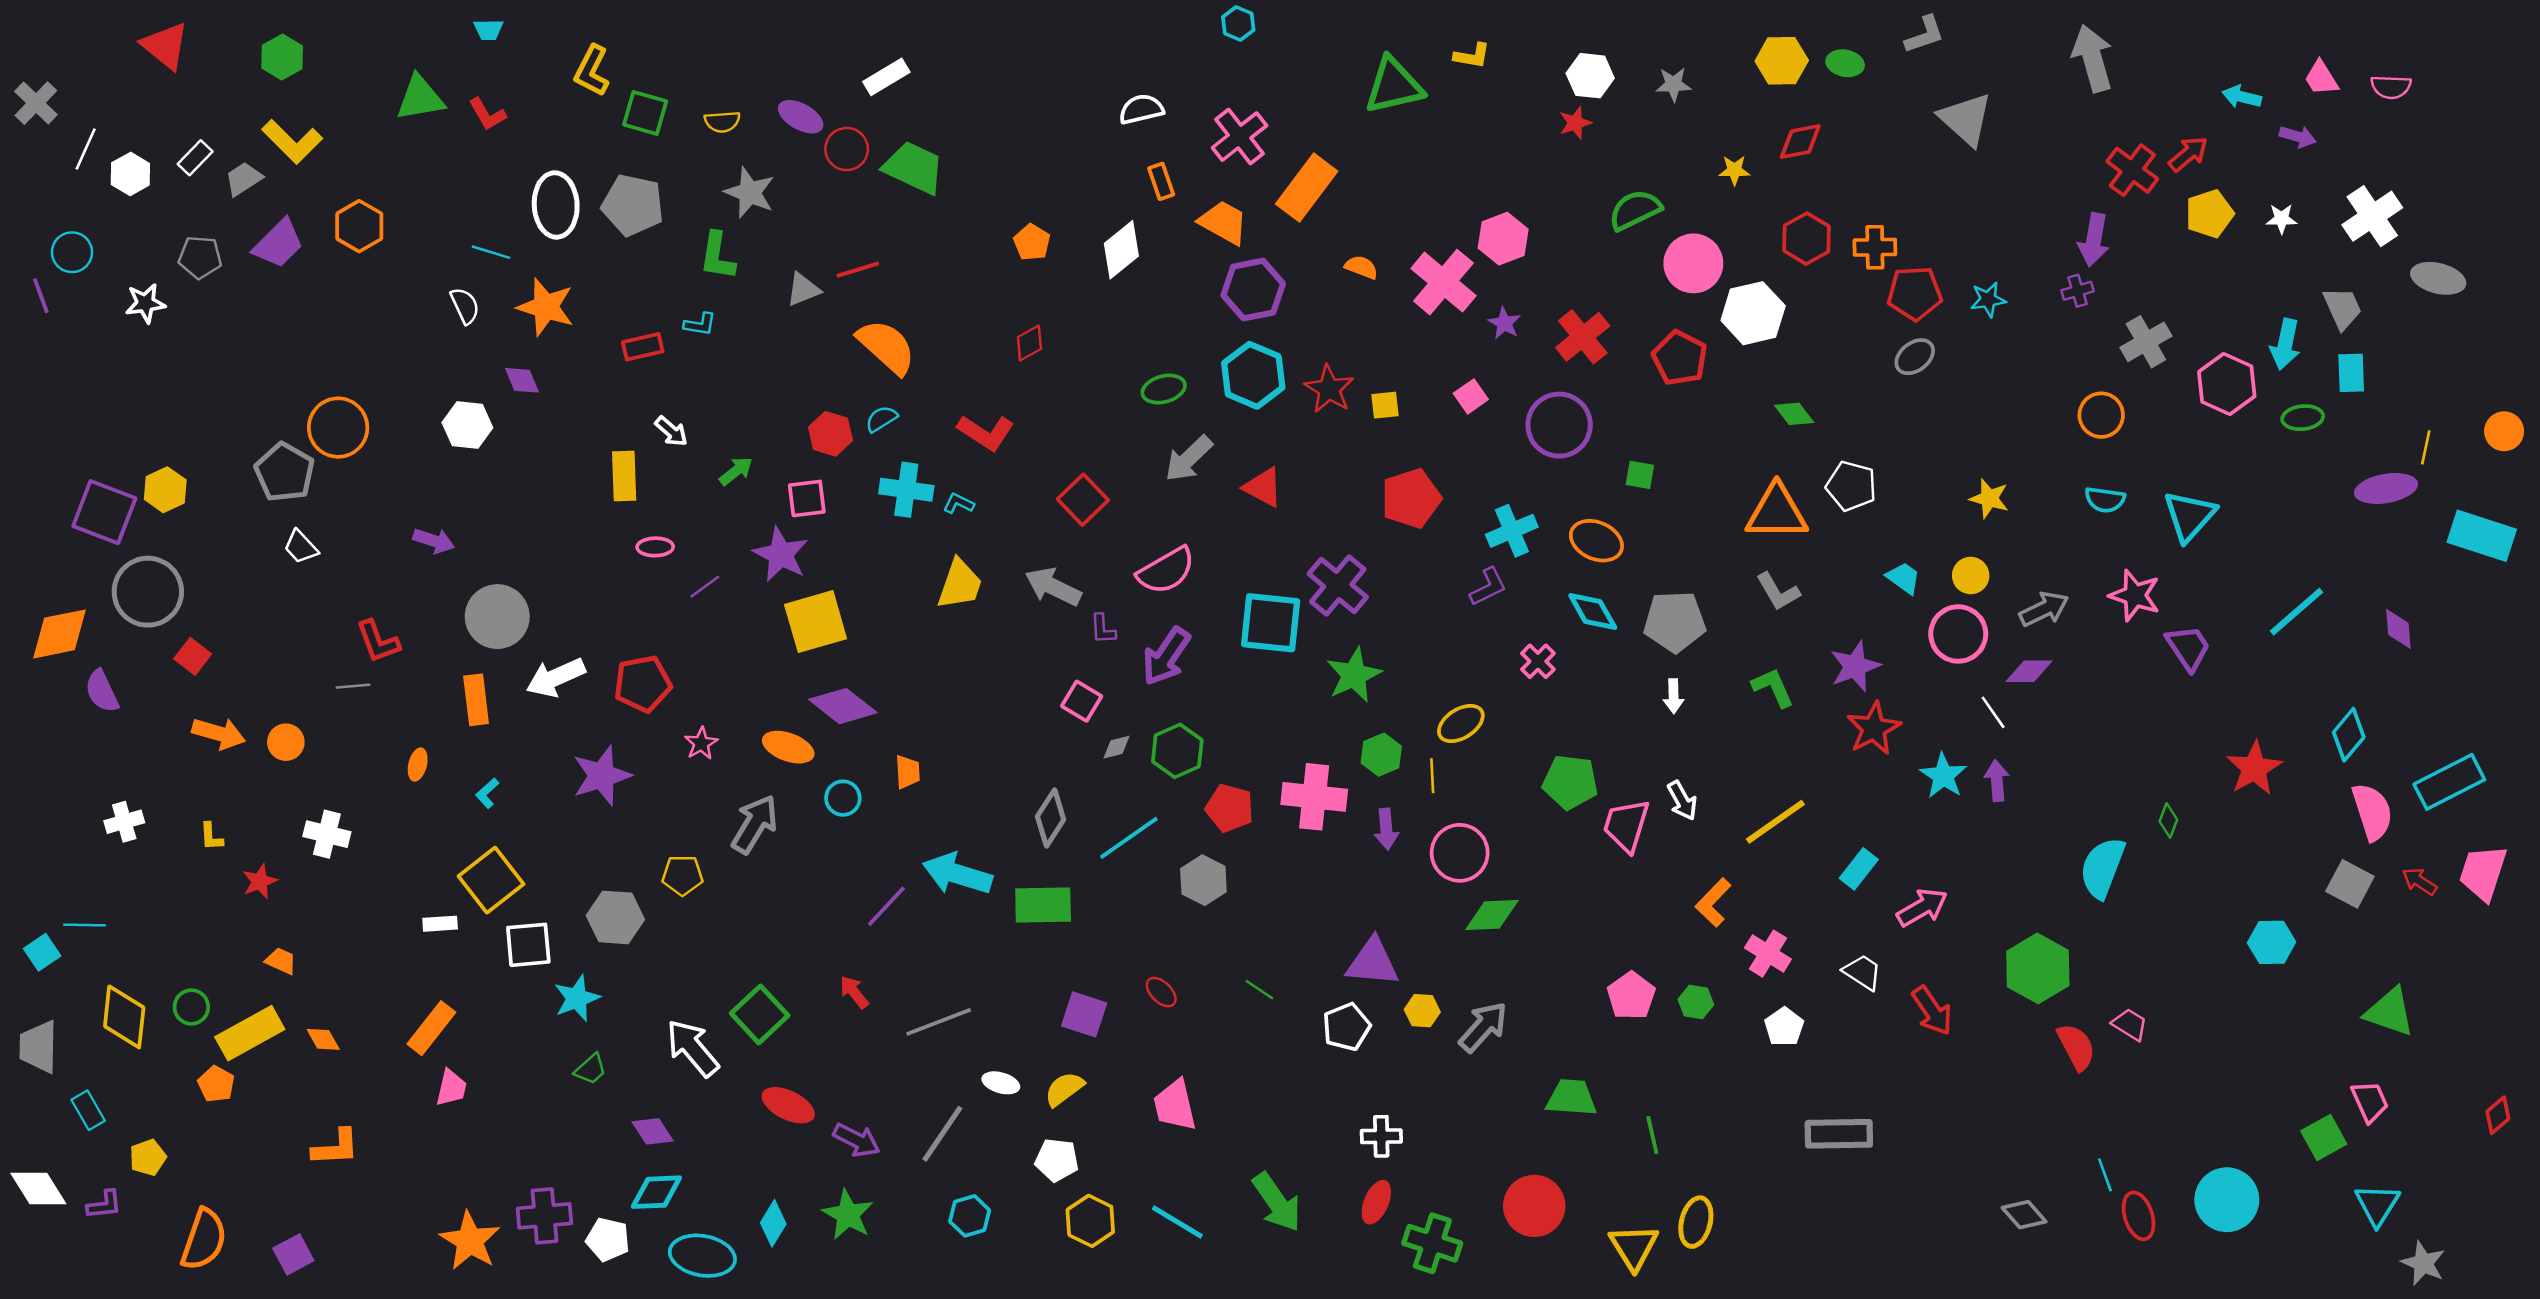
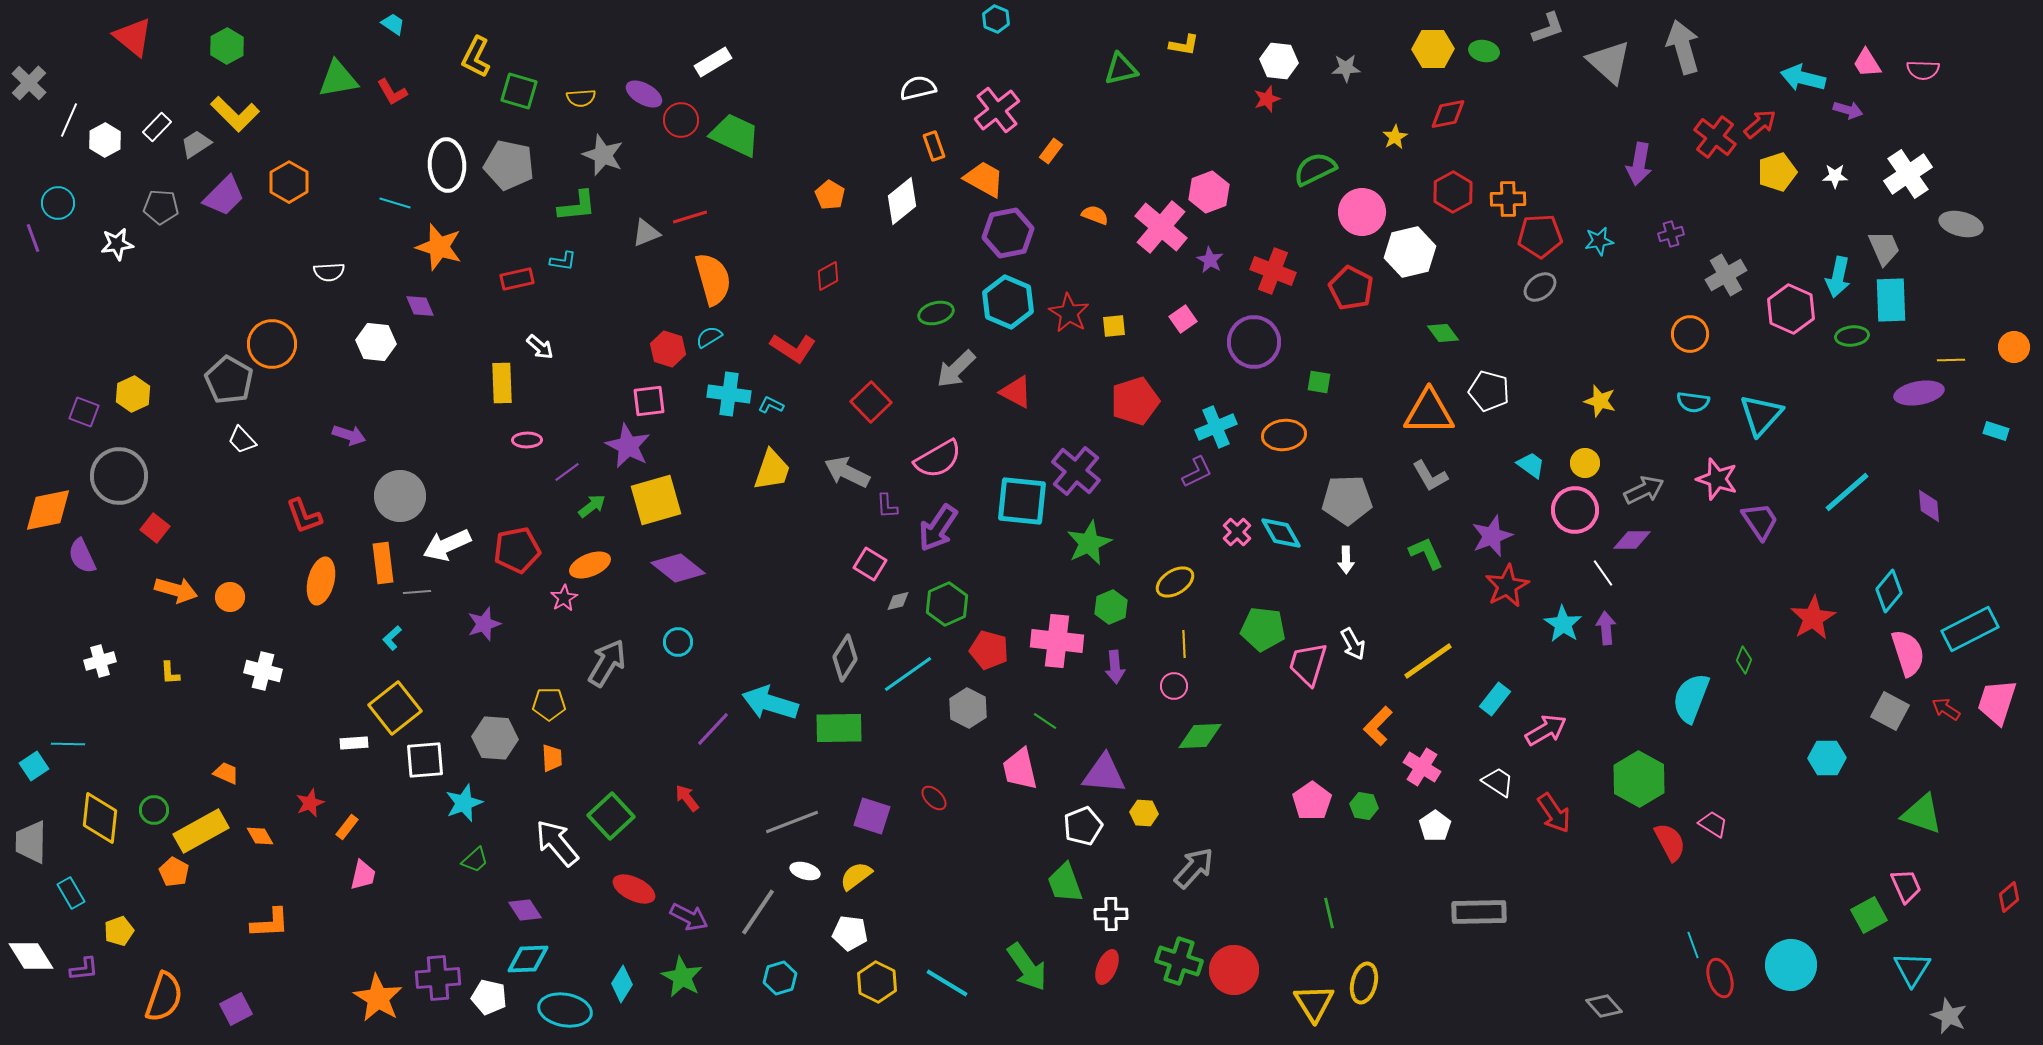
cyan trapezoid: (489, 30) -> (393, 24), turned -145
green triangle: (1394, 86) -> (1121, 69), size x0.7
cyan arrow: (2242, 97) -> (1803, 78), size x1.4
gray triangle: (1966, 119) -> (1609, 62), moved
yellow star: (1734, 170) -> (1395, 137), turned -30
orange rectangle: (1307, 188) -> (1051, 151), size x0.5
purple arrow: (2094, 240) -> (1639, 164), moved
green L-shape: (717, 256) -> (577, 206), turned -105
white semicircle: (465, 306) -> (329, 272), moved, turned 112
red cross: (1583, 337) -> (1273, 271), turned -30
orange semicircle: (886, 347) -> (713, 279), turned 32
cyan rectangle: (2351, 373) -> (1891, 300), size x1.4
yellow line: (2426, 447) -> (1951, 360), turned 76
green arrow: (736, 471) -> (592, 506), moved
purple square: (104, 512) -> (84, 412), size x0.6
cyan rectangle: (2482, 536) -> (1996, 431), size x0.5
orange ellipse: (1596, 541) -> (1284, 435), turned -30
cyan diamond: (1593, 612) -> (1281, 533), moved
gray line: (353, 686) -> (417, 592), moved
orange ellipse: (788, 747) -> (590, 565), moved, turned -42
orange ellipse: (418, 765) -> (321, 581), moved, size x1.8
orange trapezoid: (908, 772) -> (552, 758), moved
purple star: (602, 776) -> (484, 624), size x0.7
yellow line: (1432, 776) -> (1184, 644), moved
pink circle: (1460, 853) -> (1174, 686), size x0.6
red star: (260, 881) -> (310, 803), moved
green line: (1259, 990) -> (1045, 721), moved
gray line: (939, 1022) -> (792, 822), moved
gray arrow: (1483, 1027) -> (1194, 868), moved
orange rectangle: (431, 1028) -> (347, 827), size x0.6
green trapezoid: (1572, 1098) -> (1065, 883), moved, turned -114
pink trapezoid: (1175, 1105) -> (1020, 769), moved
gray diamond: (2024, 1215) -> (1604, 1006), moved
green cross: (1432, 1243) -> (1179, 961), moved

